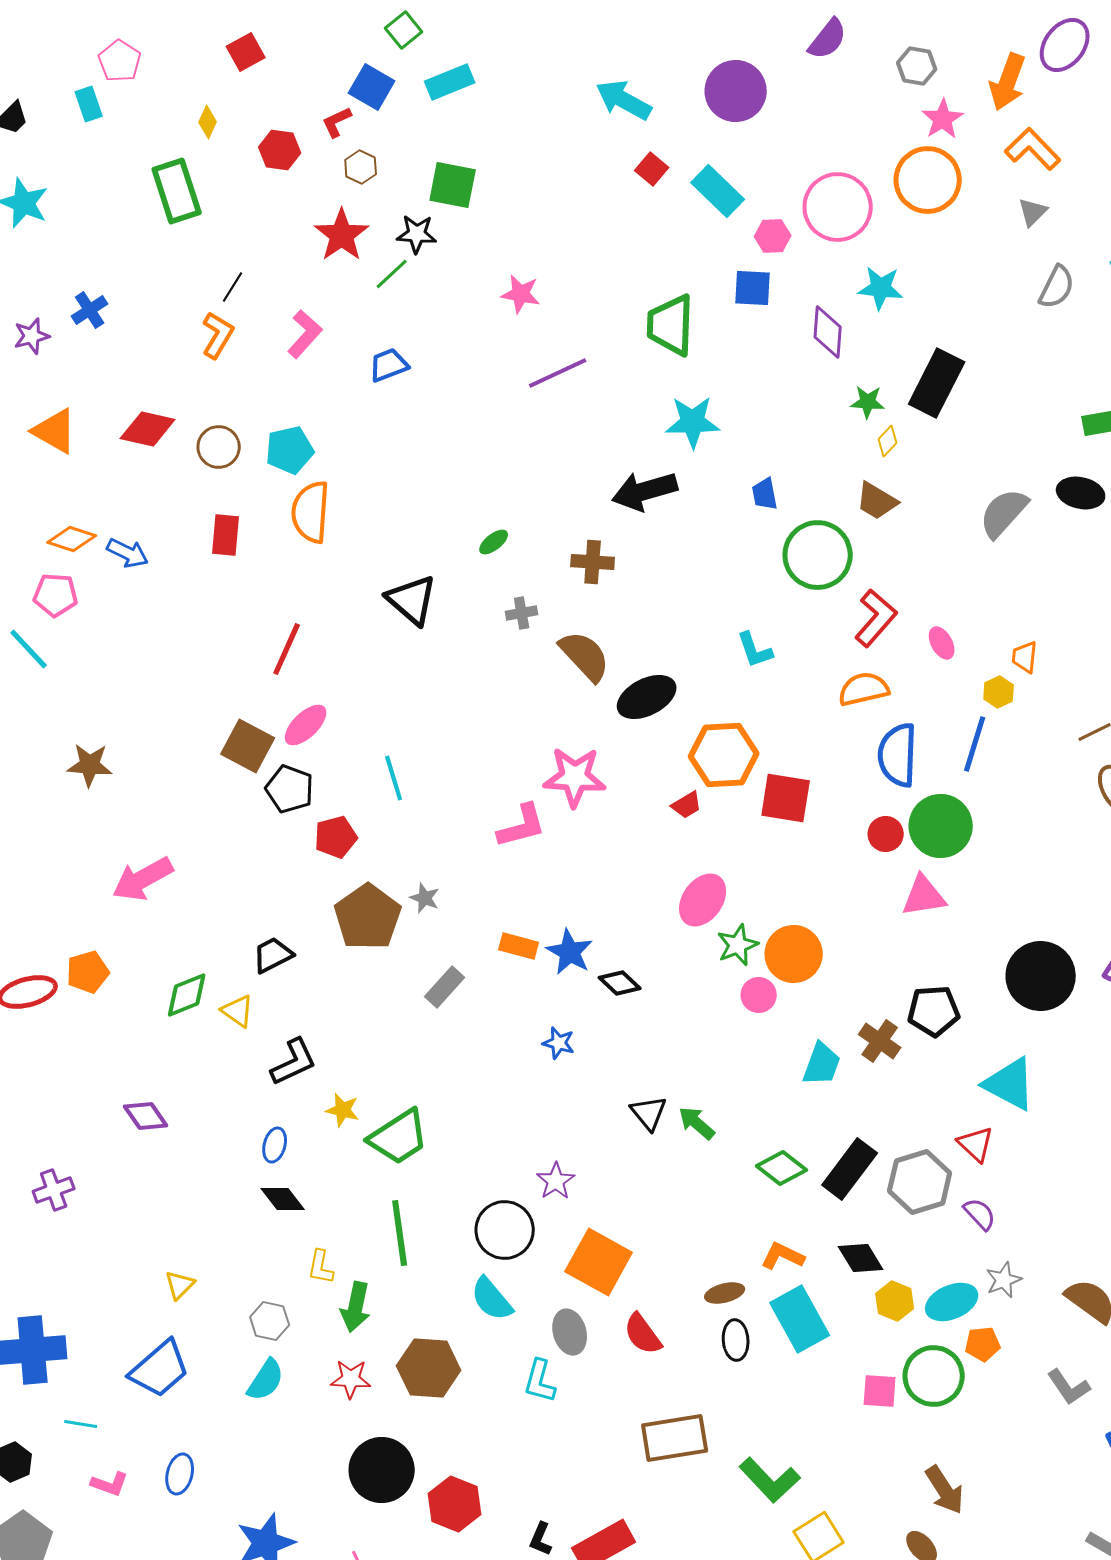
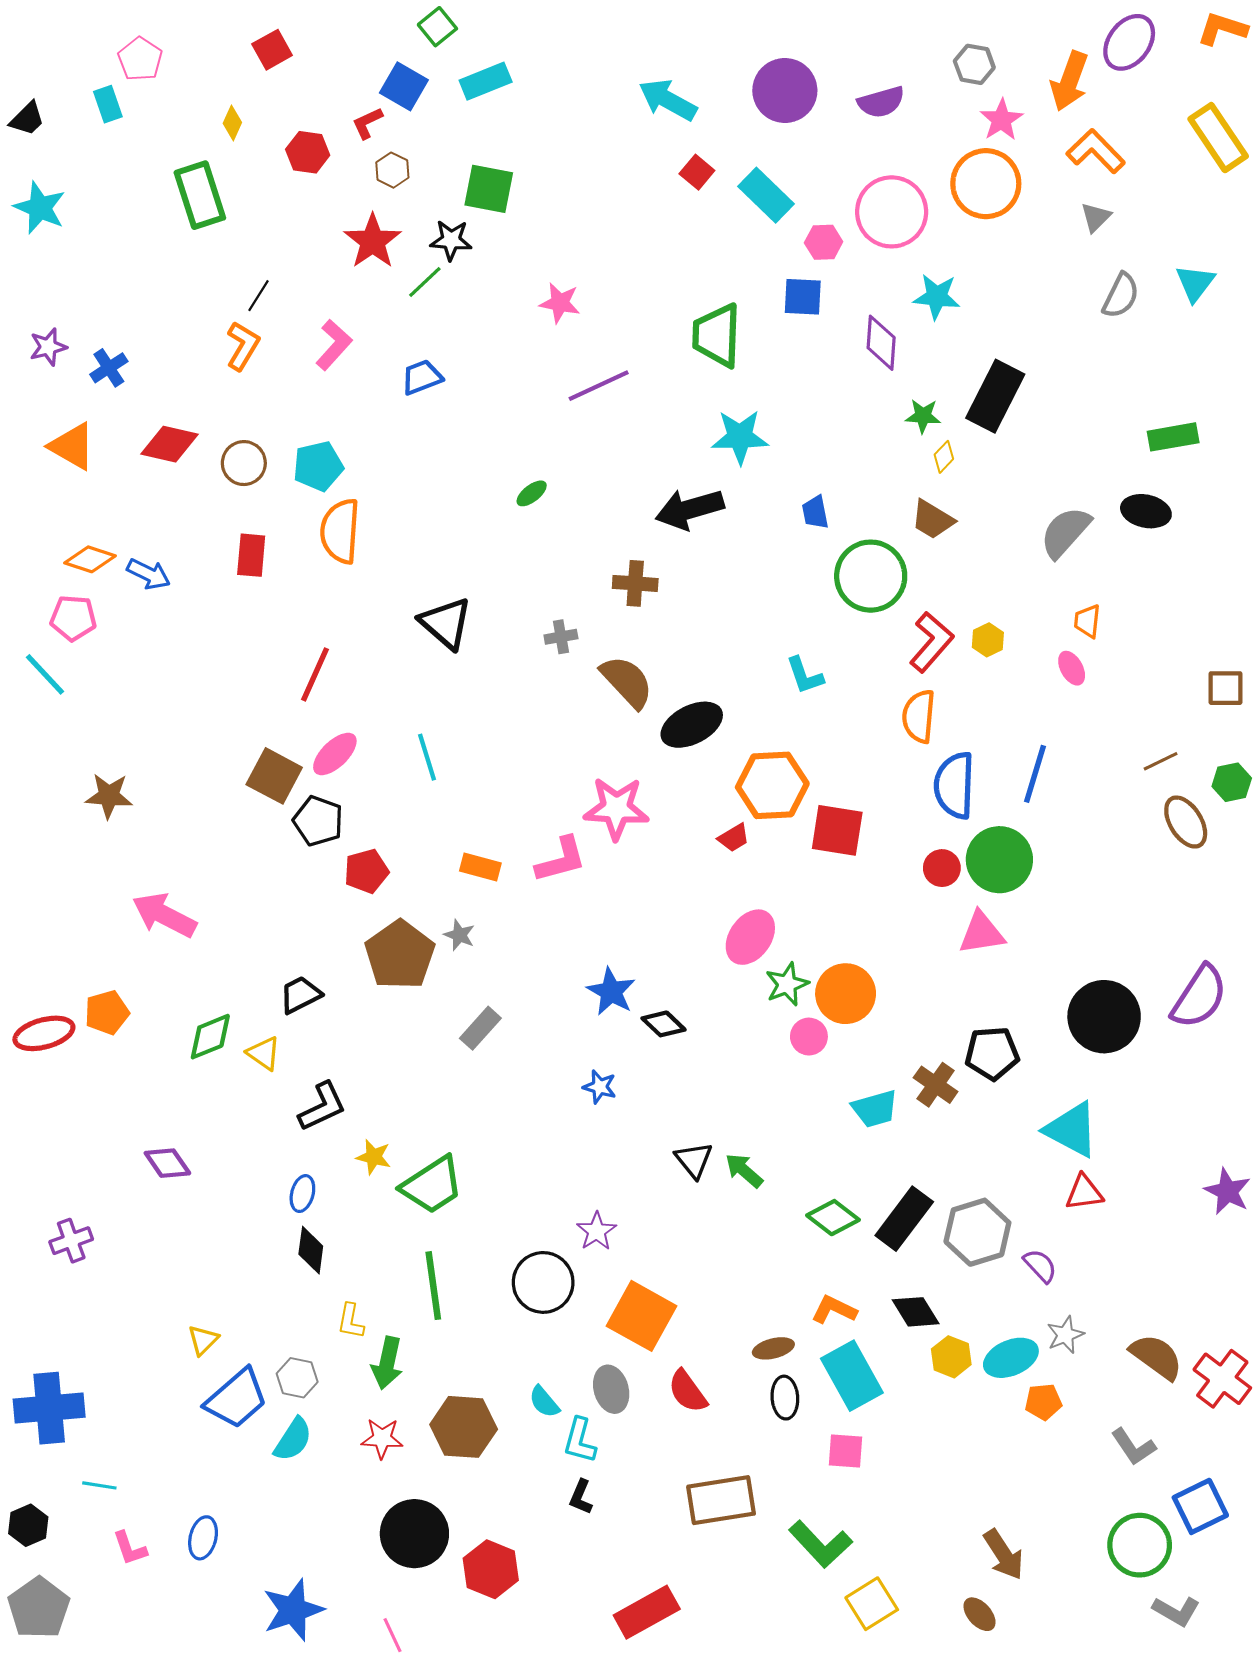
purple semicircle: (828, 39) -> (881, 102), moved, turned 36
blue cross: (90, 310) -> (109, 368), moved
green ellipse: (494, 542) -> (532, 493), moved
pink ellipse: (942, 643) -> (1072, 668), moved
orange trapezoid: (1025, 657) -> (1087, 621), moved
orange semicircle: (864, 689) -> (919, 716), turned -72
yellow hexagon: (999, 692) -> (988, 640), moved
cyan line: (394, 778) -> (427, 757), moved
pink arrow: (143, 879) -> (164, 915), turned 56
orange rectangle: (519, 946) -> (480, 867), moved
cyan trapezoid: (822, 1064) -> (875, 1109), turned 54
red triangle: (976, 1144) -> (1084, 1192), moved, turned -51
black diamond: (283, 1199) -> (311, 1250), turned 45
cyan semicircle: (492, 1299) -> (544, 1402), moved, size x0.7
blue trapezoid: (160, 1369) -> (237, 1399), moved
green circle: (934, 1376) -> (1140, 1545), moved
pink square: (880, 1391) -> (846, 1451), moved
pink L-shape: (110, 1484) -> (130, 1548), turned 51
black L-shape: (541, 1539) -> (581, 1497), moved

